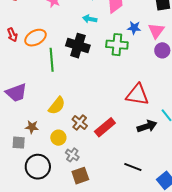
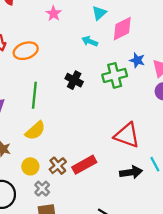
green cross: (117, 45) -> (115, 75), turned -30
black cross: (78, 46) -> (74, 80), moved, size x0.7
green line: (52, 60) -> (34, 95), moved
brown cross: (80, 123) -> (58, 166), moved

